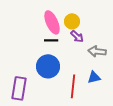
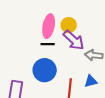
pink ellipse: (52, 22) -> (49, 26), turned 35
purple arrow: (77, 36) -> (74, 40), size x1.6

